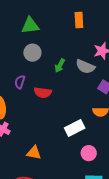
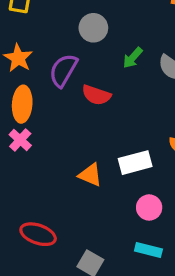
purple semicircle: (20, 82) -> (63, 70), size x1.5
orange triangle: (34, 153) -> (90, 175), moved

